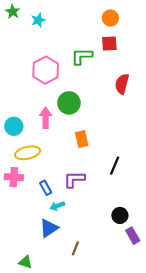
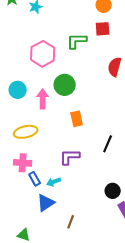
cyan circle: (14, 126) -> (18, 90), moved
pink cross: (14, 177) -> (23, 163), moved
blue rectangle: (46, 188) -> (35, 179), moved

